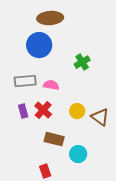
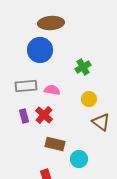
yellow circle: (77, 111) -> (89, 99), moved

